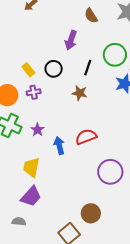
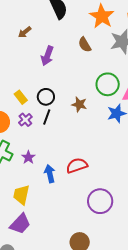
purple arrow: (71, 40) -> (47, 56), moved
black line: (88, 68) -> (47, 117), moved
purple cross: (34, 92) -> (25, 120), turned -32
brown star: (80, 93) -> (79, 104), moved

